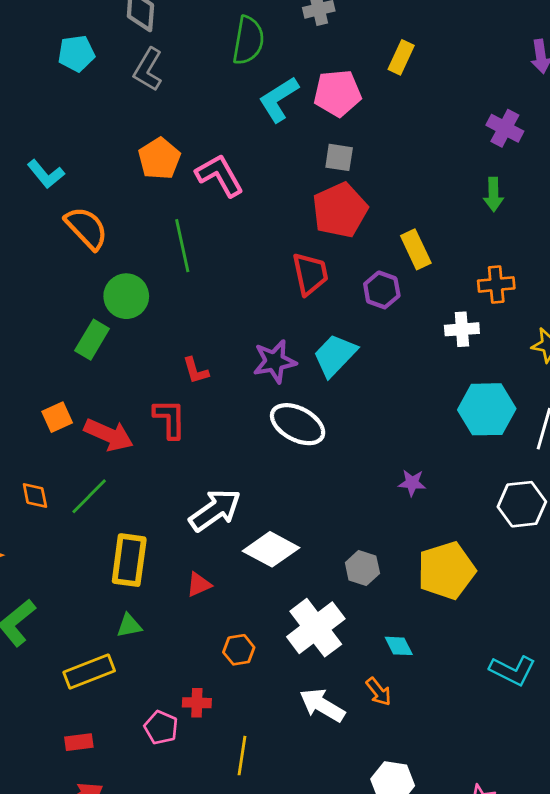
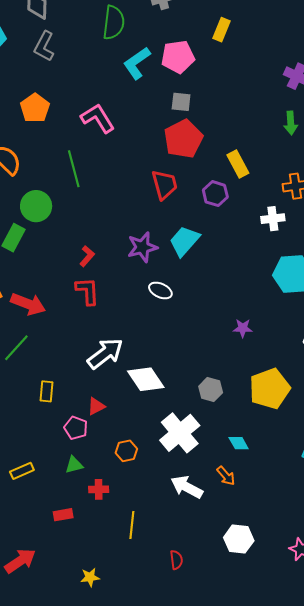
orange pentagon: (159, 159) -> (35, 108), moved
red L-shape: (196, 371) -> (87, 256), turned -120
red L-shape: (170, 419) -> (87, 291), moved
white ellipse: (298, 424) -> (160, 291), size x0.6
white diamond: (271, 549) -> (146, 379), turned 30
yellow rectangle: (129, 560) -> (46, 391), size x0.6
green triangle: (129, 626) -> (74, 465), moved
yellow rectangle: (89, 672) -> (22, 471), size x0.7
pink pentagon: (161, 727) -> (76, 428), moved
red rectangle: (79, 742) -> (63, 515), moved

